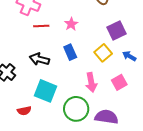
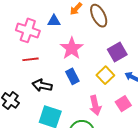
pink star: (71, 24) -> (72, 48), size x1.6
red line: (41, 26) -> (31, 59), moved

